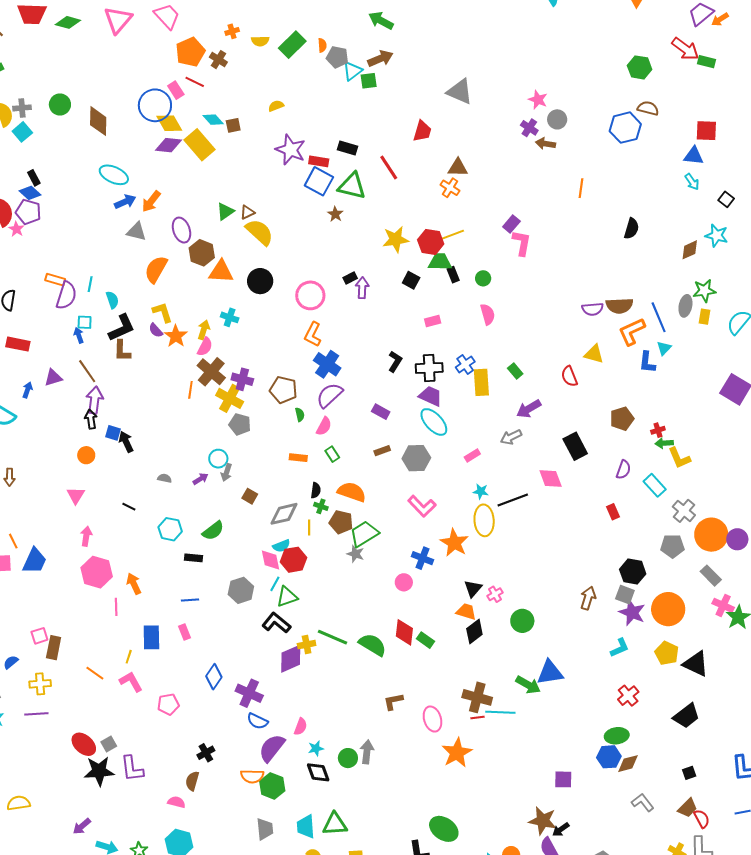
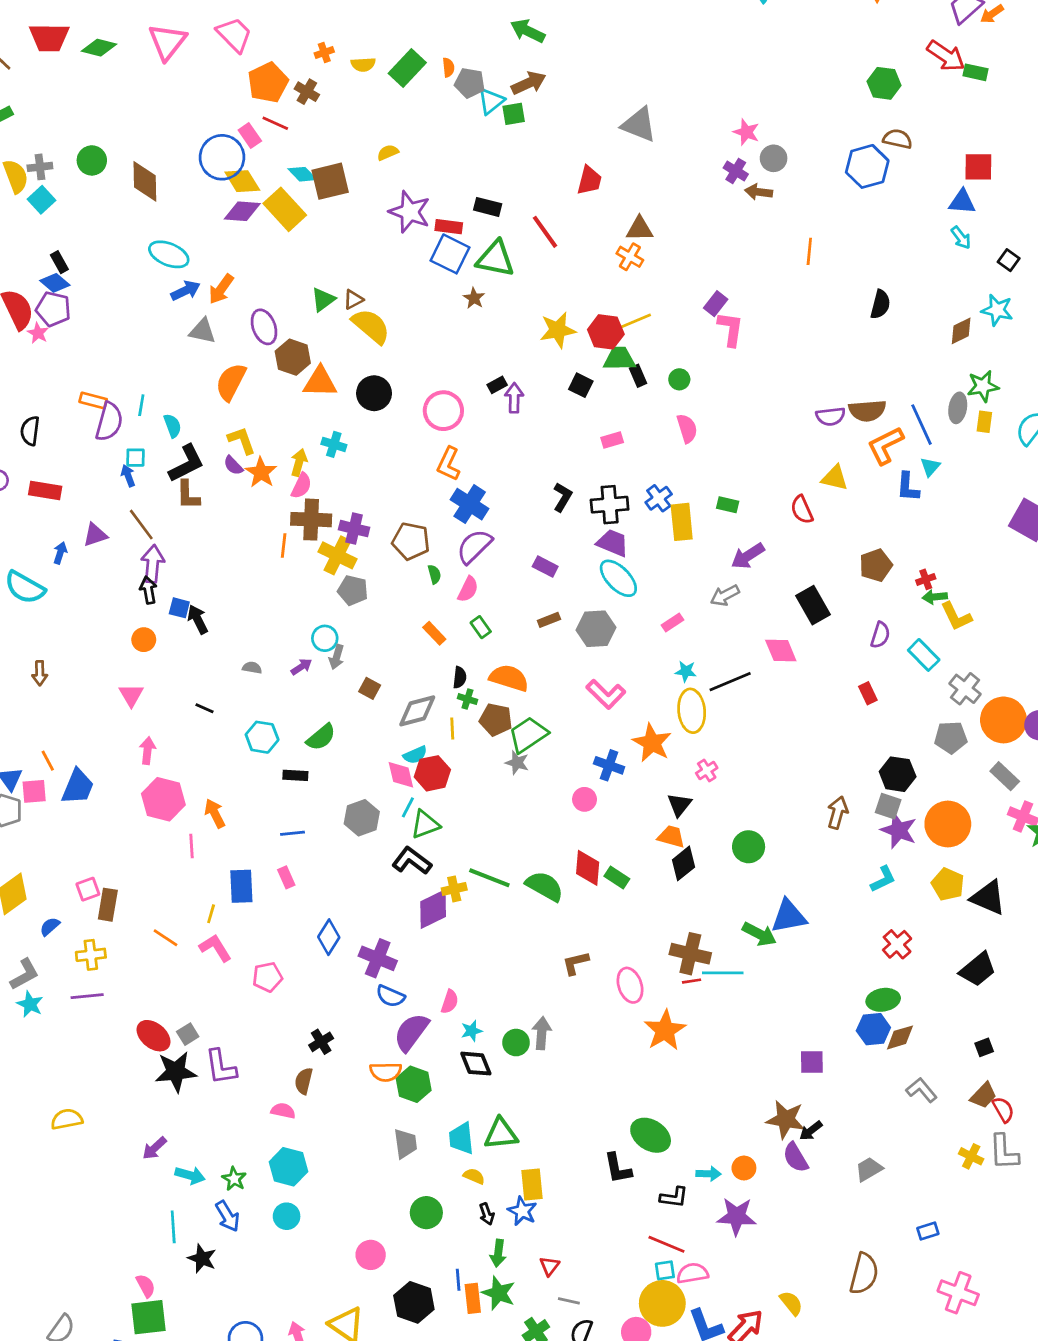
brown square: (233, 125) -> (330, 181), size x1.8
green rectangle: (515, 371) -> (728, 505), turned -35
brown cross: (211, 372) -> (311, 520), turned -36
orange rectangle: (298, 458) -> (434, 633), turned 42
pink cross: (495, 594) -> (707, 770), moved

